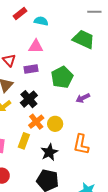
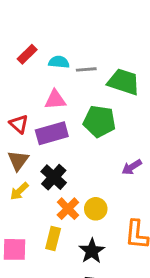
gray line: (94, 12) -> (86, 69), moved
purple rectangle: (31, 69) -> (52, 133), size x1.5
green pentagon: (62, 77) -> (99, 121), moved, turned -30

